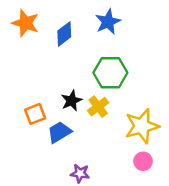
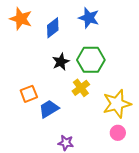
blue star: (108, 22) -> (89, 18), turned -30
black star: (72, 101) -> (61, 62), moved

